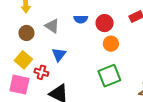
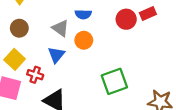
red circle: (105, 23) -> (126, 19), moved
gray triangle: (52, 26) -> (60, 28), moved
orange circle: (111, 44) -> (84, 40), moved

